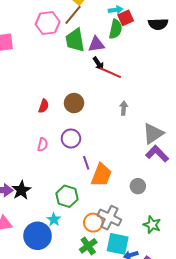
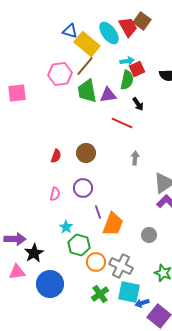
black arrow: (98, 64) -> (138, 104), moved
black star: (21, 190) -> (34, 253), moved
cyan star: (54, 220) -> (66, 227), moved
orange circle: (93, 223) -> (96, 262), moved

